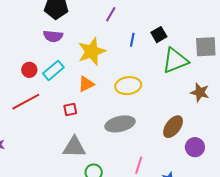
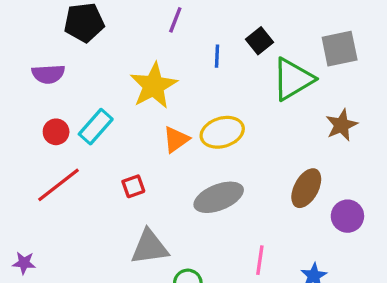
purple semicircle: (53, 36) -> (48, 74), moved
orange triangle: (86, 84) -> (176, 139), moved
brown star: (200, 92) -> (342, 125), turned -30

